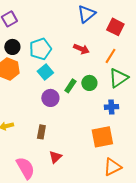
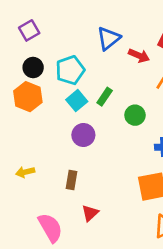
blue triangle: (86, 14) -> (109, 38), moved
red arrow: (81, 49) -> (139, 56), moved
green rectangle: (70, 86) -> (105, 97), moved

